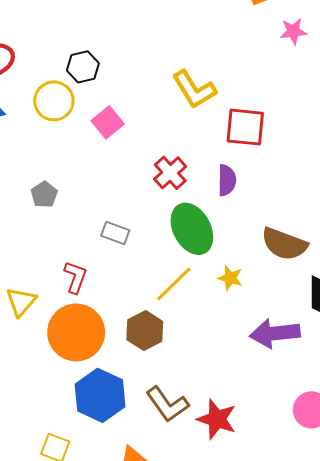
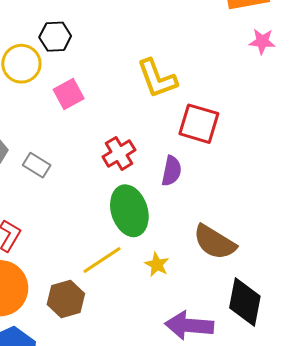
gray rectangle: (115, 233) -> (37, 165), moved

